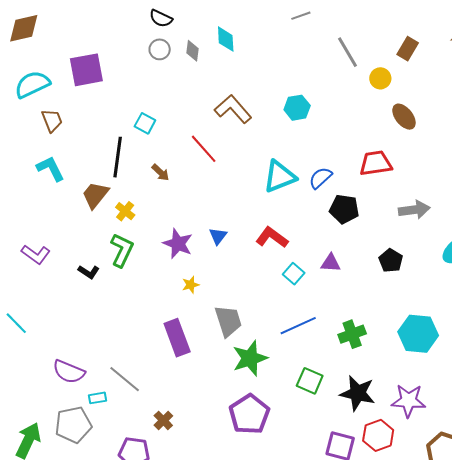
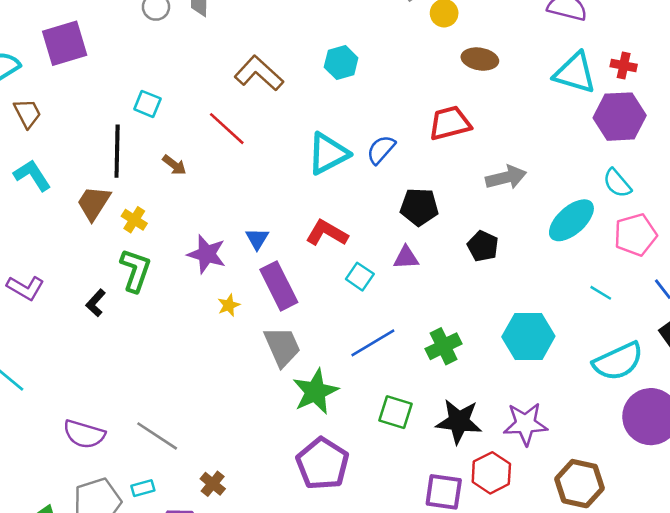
brown ellipse: (404, 117) -> (480, 59), turned -36
black pentagon: (344, 209) -> (419, 207), moved
black L-shape: (89, 272) -> (96, 303), turned 105
purple rectangle: (177, 338) -> (279, 286), moved
cyan rectangle: (98, 398) -> (143, 488), moved

